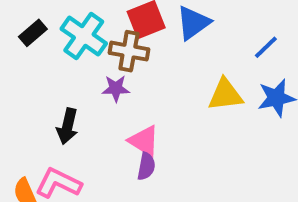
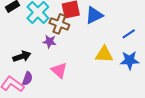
black arrow: (67, 126) -> (22, 56), turned -132
purple semicircle: (146, 166) -> (27, 79), moved

